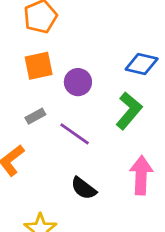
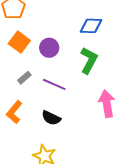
orange square: (39, 66) -> (19, 42), turned -30
black semicircle: (84, 188) -> (51, 118), moved

